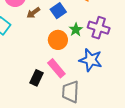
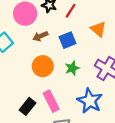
green star: (76, 30) -> (72, 68), moved
orange circle: (58, 40) -> (43, 66), moved

